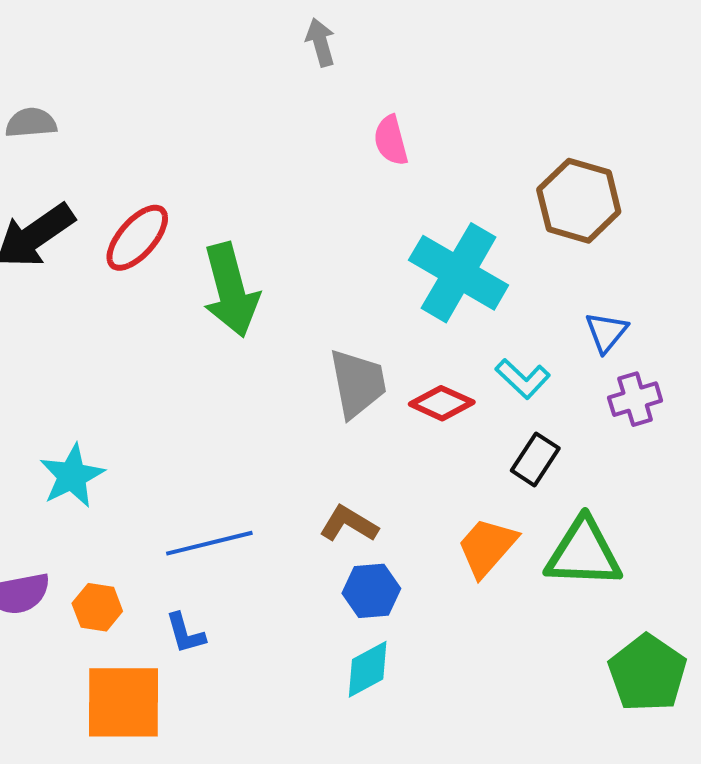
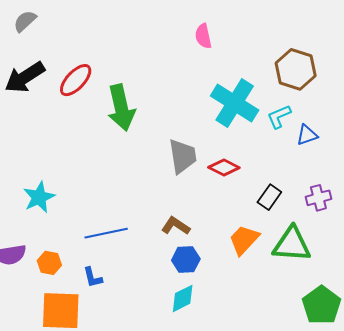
gray semicircle: (31, 123) -> (25, 21), turned -40
blue triangle: (606, 332) -> (307, 135), turned 30
cyan L-shape: (523, 379) -> (279, 117), moved, turned 112
purple cross: (635, 399) -> (318, 198), moved

